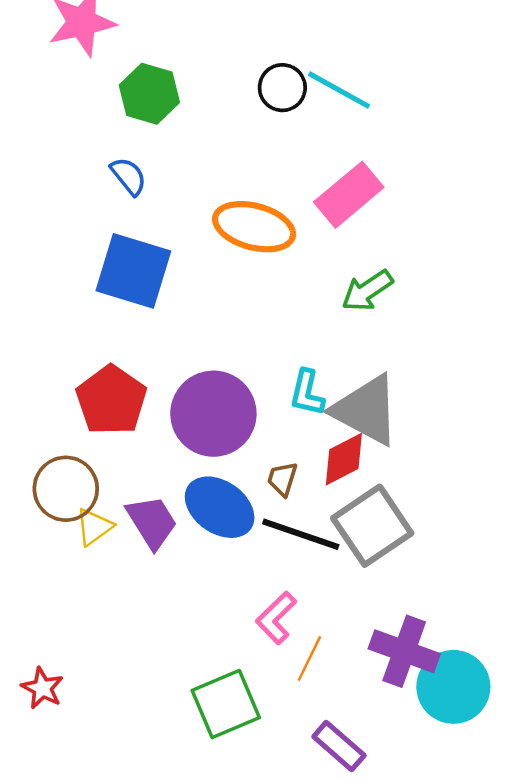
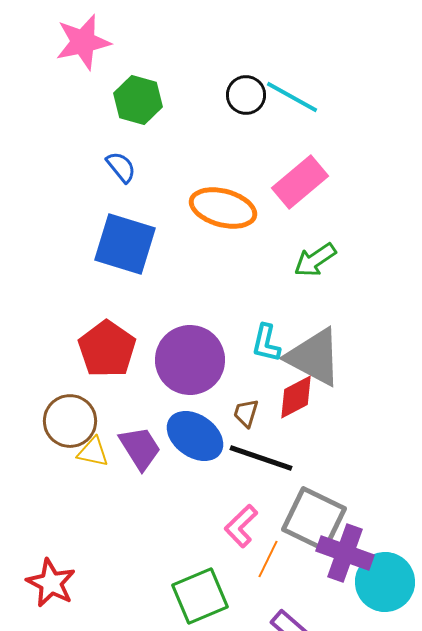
gray square: (372, 526) -> (314, 519), moved, turned -30
yellow triangle: (94, 527) -> (93, 452), turned 48
red star: (42, 688) -> (51, 583), size x1.4

